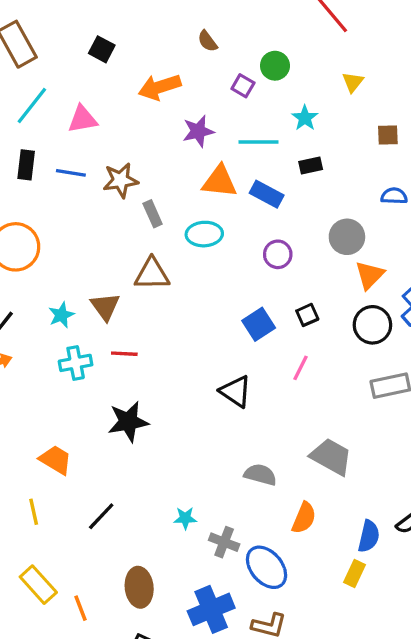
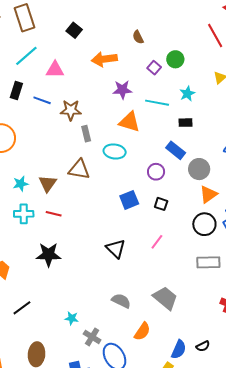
blue rectangle: (267, 194) -> (176, 150), moved
black square: (307, 315) -> (161, 204), moved, turned 32
blue square: (259, 324) -> (129, 200), moved

